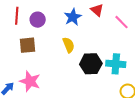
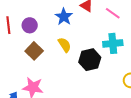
brown square: (28, 45) -> (34, 51), moved, turned -30
cyan cross: (116, 64) -> (113, 43), moved

